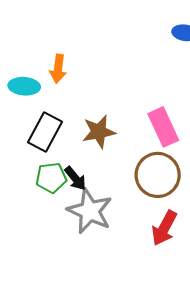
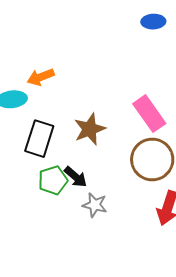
orange arrow: (58, 69) -> (41, 77), turned 72
gray star: (90, 211) -> (95, 205), size x0.6

